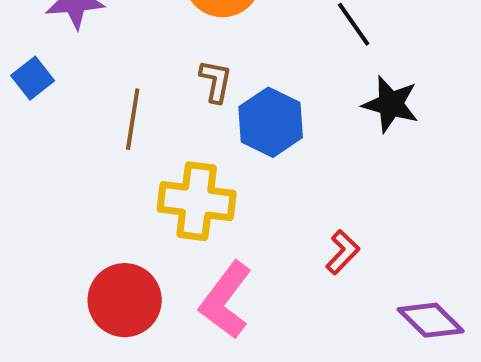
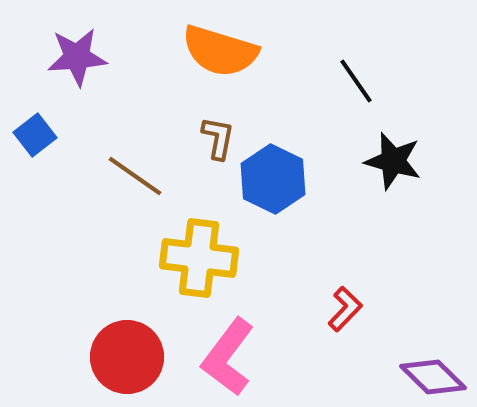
brown line: (133, 119) -> (135, 176), turned -64

